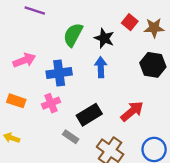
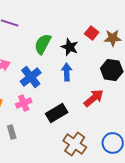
blue cross: (59, 73) -> (31, 77), turned -30
red arrow: (132, 111) -> (94, 98), moved
gray rectangle: (71, 137) -> (12, 132), moved, turned 40

